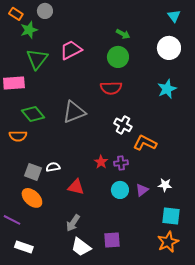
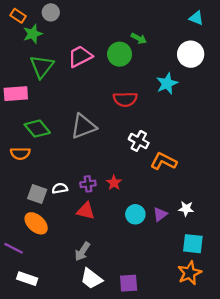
cyan triangle: (174, 16) -> (196, 18), turned -32
green circle: (118, 57) -> (120, 54), moved
cyan star: (167, 89) -> (167, 83), moved
purple cross: (121, 163) -> (88, 184), moved
purple square: (112, 240) -> (129, 283), moved

